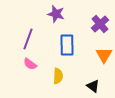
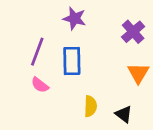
blue rectangle: (67, 45) -> (72, 61), moved
yellow semicircle: (58, 76) -> (90, 106), moved

